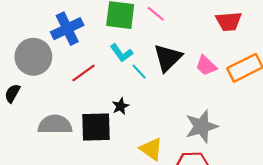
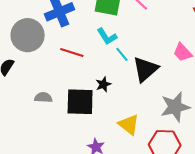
black triangle: (168, 58) -> (145, 69), moved
red line: (84, 73) -> (72, 52), turned 50
gray semicircle: (55, 125) -> (43, 97), size x0.6

